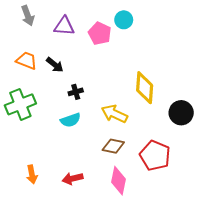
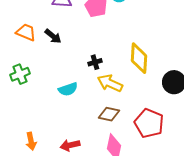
black cross: (76, 92) -> (95, 62), moved
green cross: (20, 104) -> (20, 74), size x0.7

